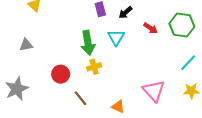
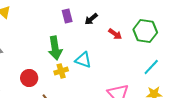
cyan triangle: (116, 38) -> (83, 60), moved, turned -42

